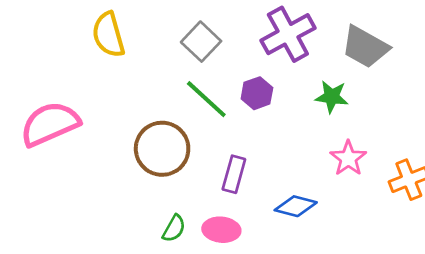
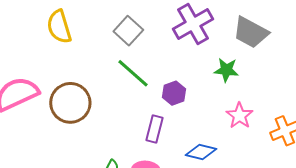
purple hexagon: (257, 93) -> (174, 93), moved
brown circle: (162, 149) -> (70, 103), moved

